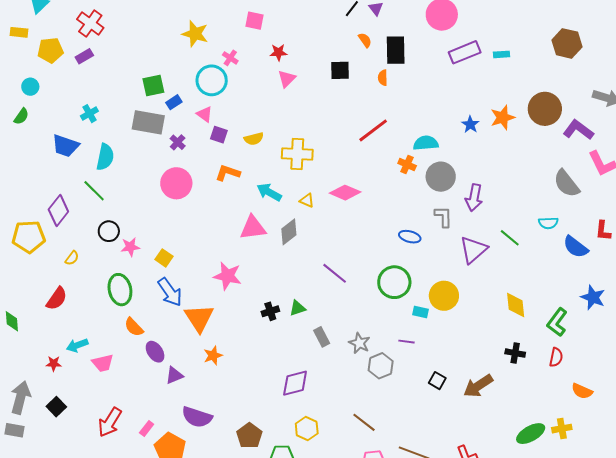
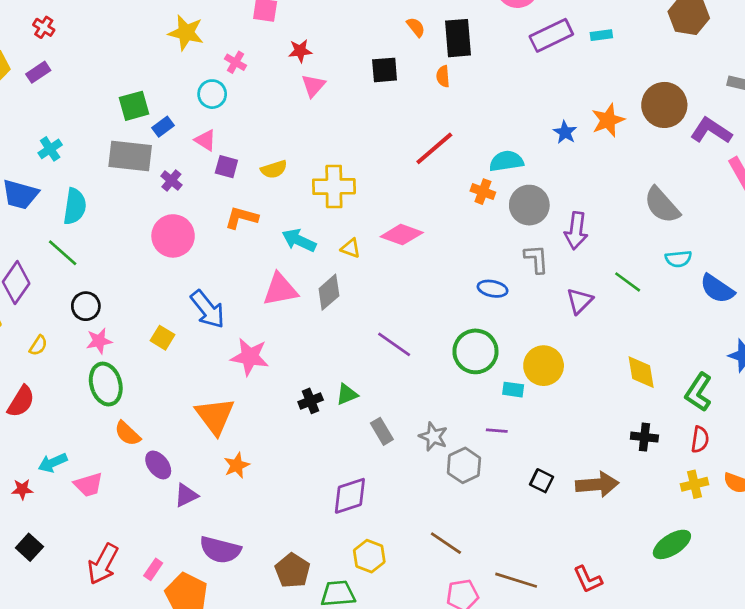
red cross: (90, 24) -> (44, 27), size x0.6
cyan circle: (212, 80) -> (212, 94), size x0.7
gray semicircle: (567, 184) -> (662, 205), moved
pink star: (130, 247) -> (99, 341), moved
purple triangle: (473, 250) -> (579, 301), size x0.7
blue arrow: (170, 292) -> (208, 309), moved
brown arrow: (478, 386) -> (597, 484), turned -148
yellow cross: (562, 429) -> (695, 484), moved

